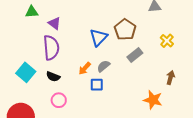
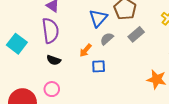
gray semicircle: (104, 66) -> (107, 39), moved
cyan square: (26, 72) -> (17, 44), moved
pink circle: (59, 100) -> (52, 89), moved

